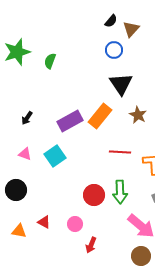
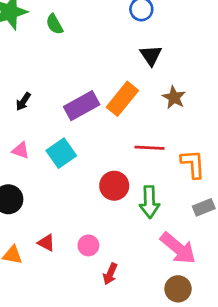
green semicircle: (50, 61) -> (54, 24), turned -49
black triangle: (121, 84) -> (151, 55), size x0.7
red circle: (94, 195) -> (114, 186), moved

